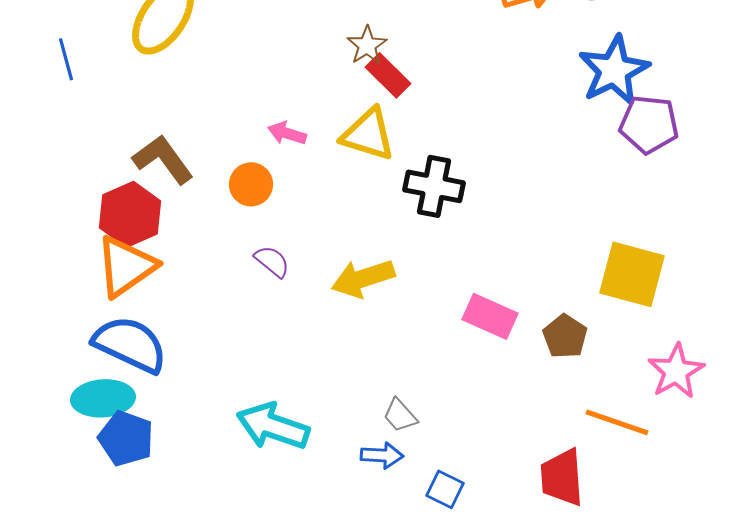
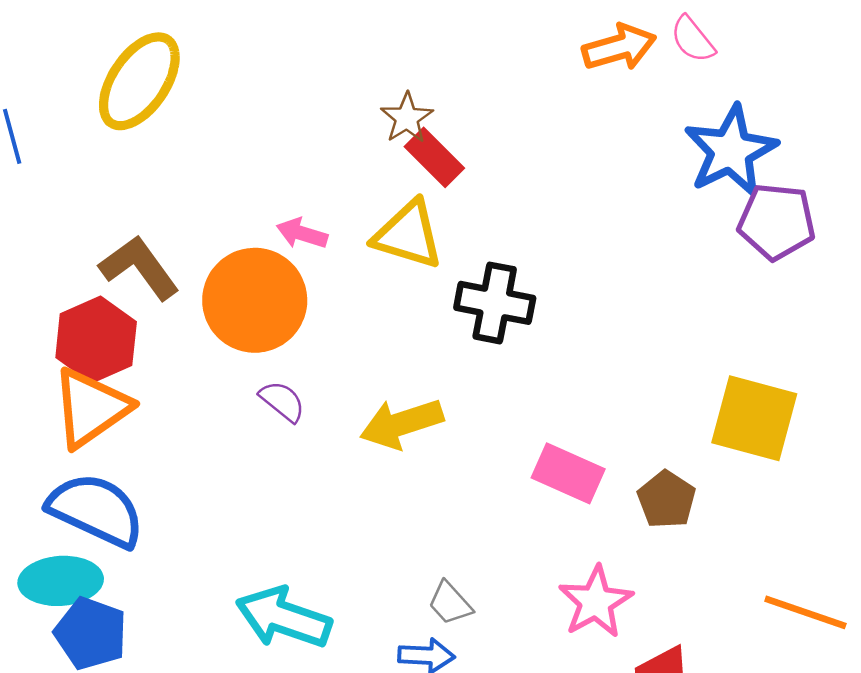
orange circle: (251, 184) -> (255, 300), size x1.8
pink star: (676, 371) -> (596, 602), moved
orange line: (617, 422) -> (805, 612), moved

